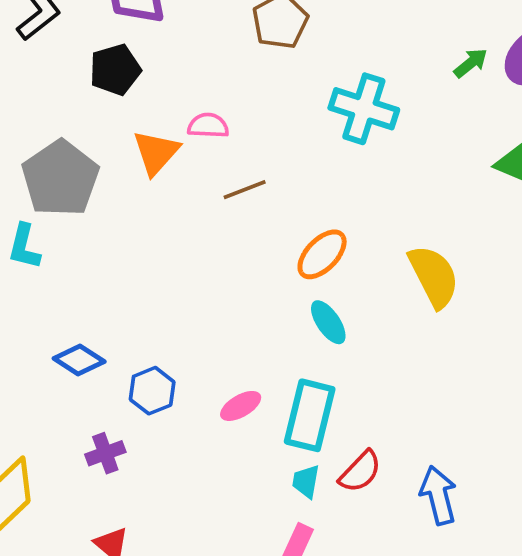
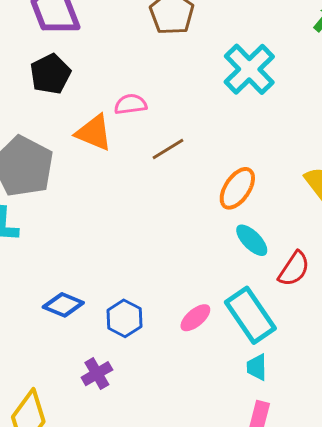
cyan cross: (364, 109) -> (249, 69), turned 38
orange triangle: (156, 153) -> (94, 133), turned -39
cyan rectangle: (310, 415) -> (250, 315), turned -38
red semicircle: (360, 472) -> (294, 269), moved

